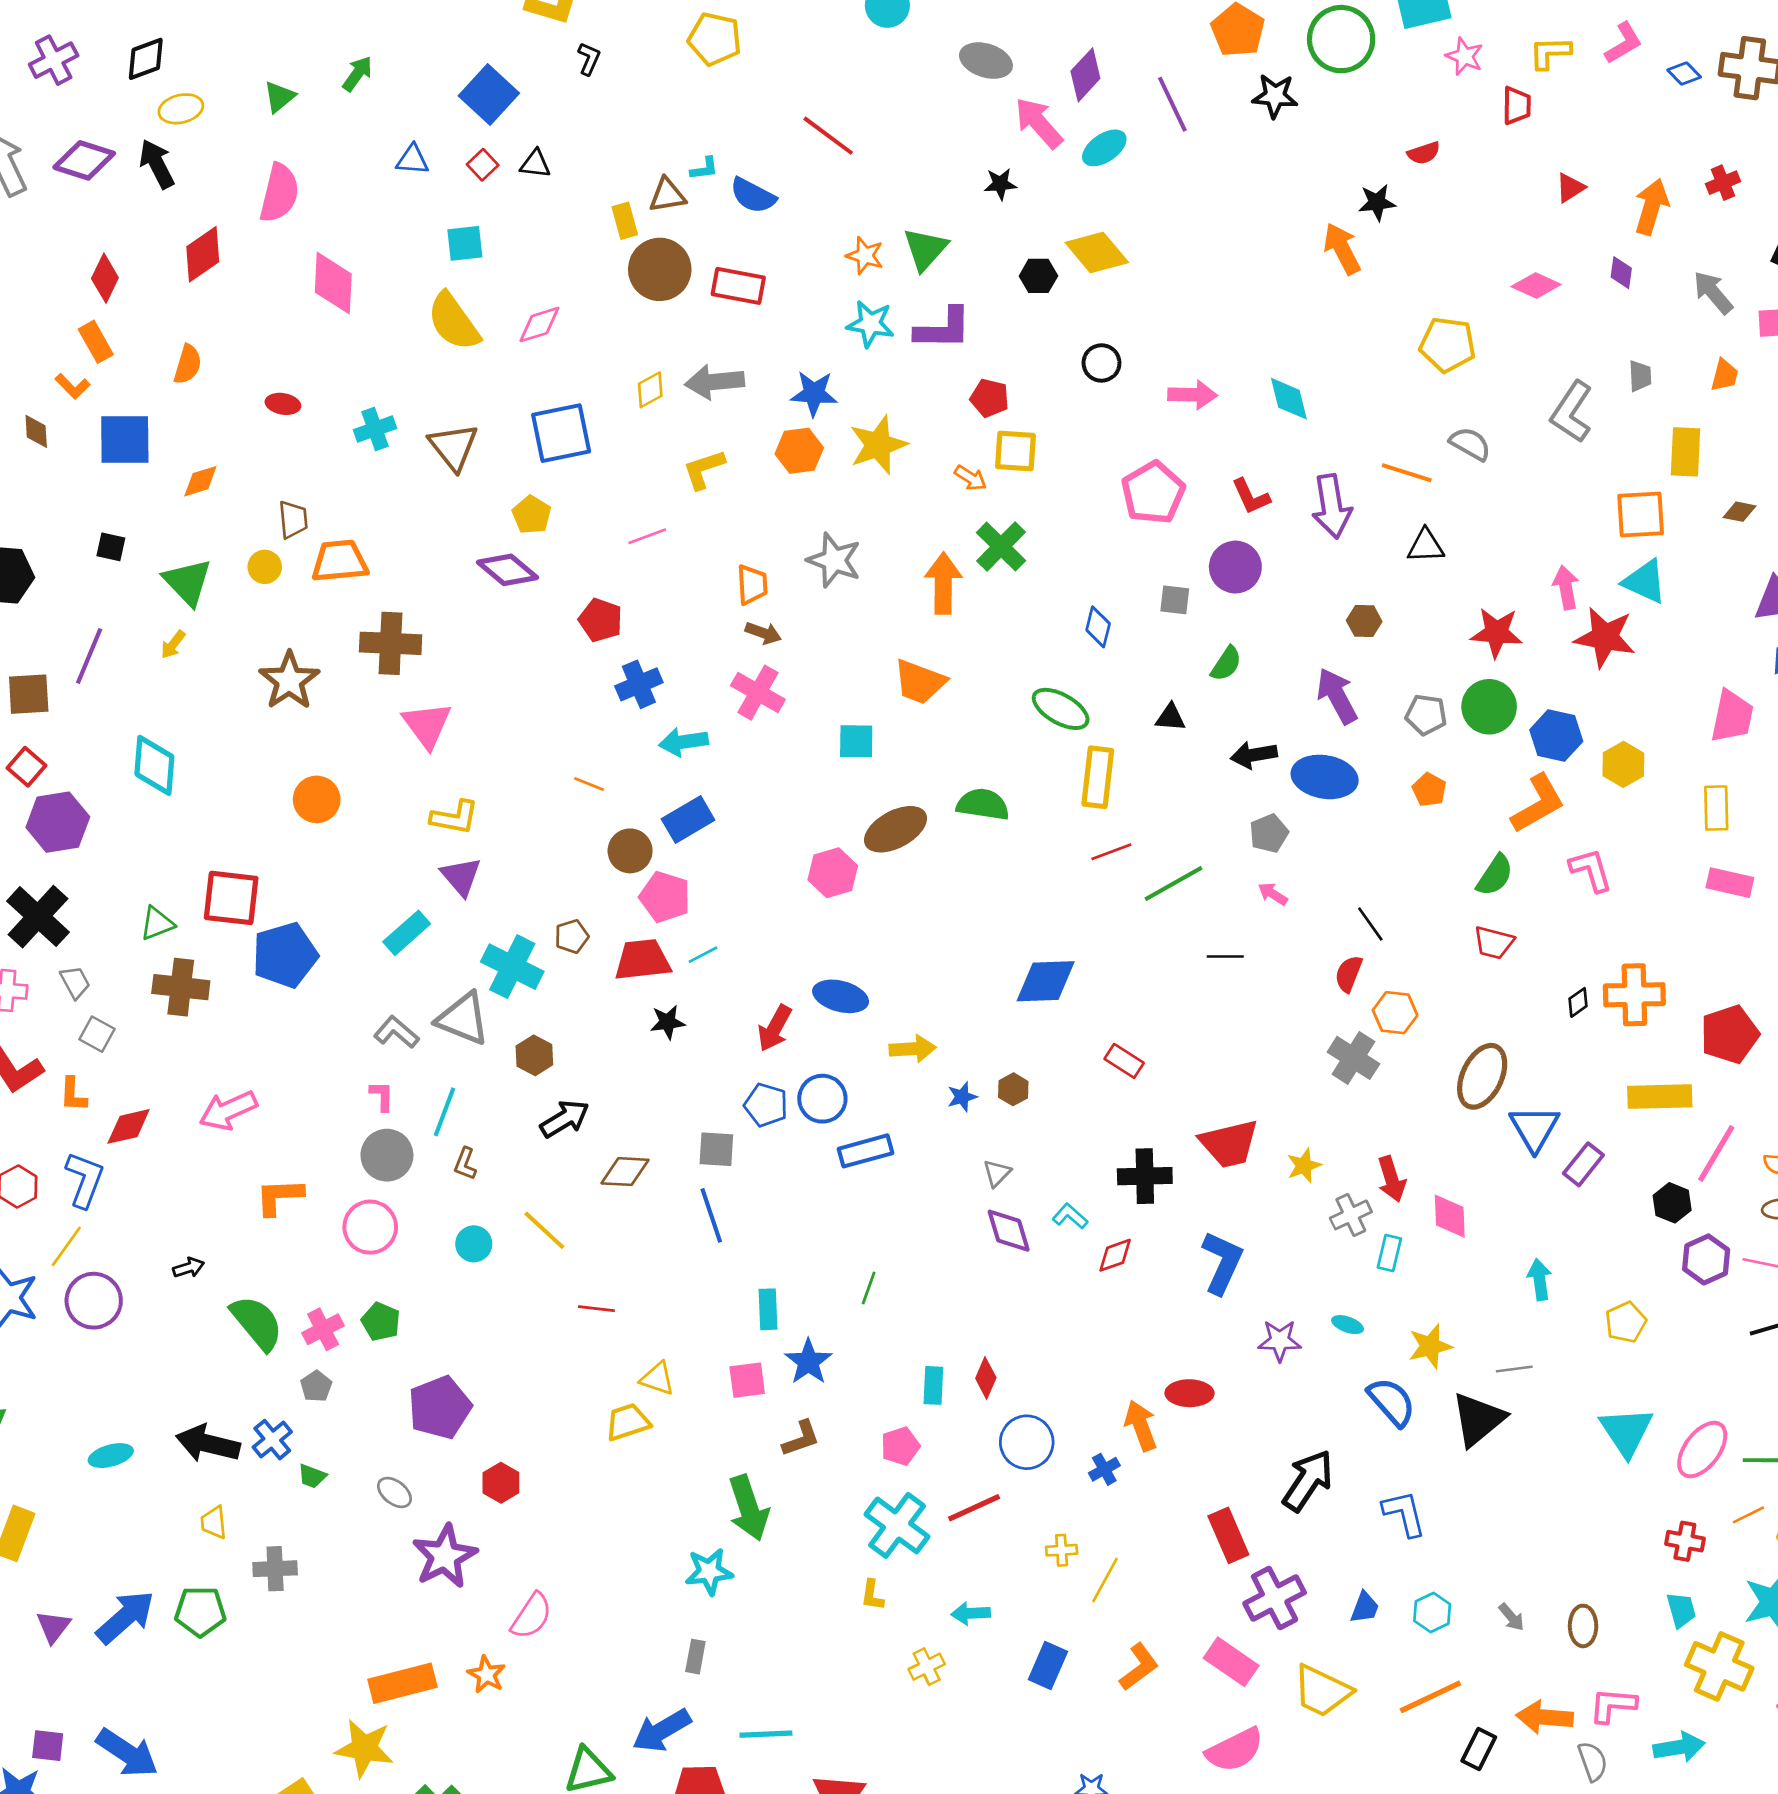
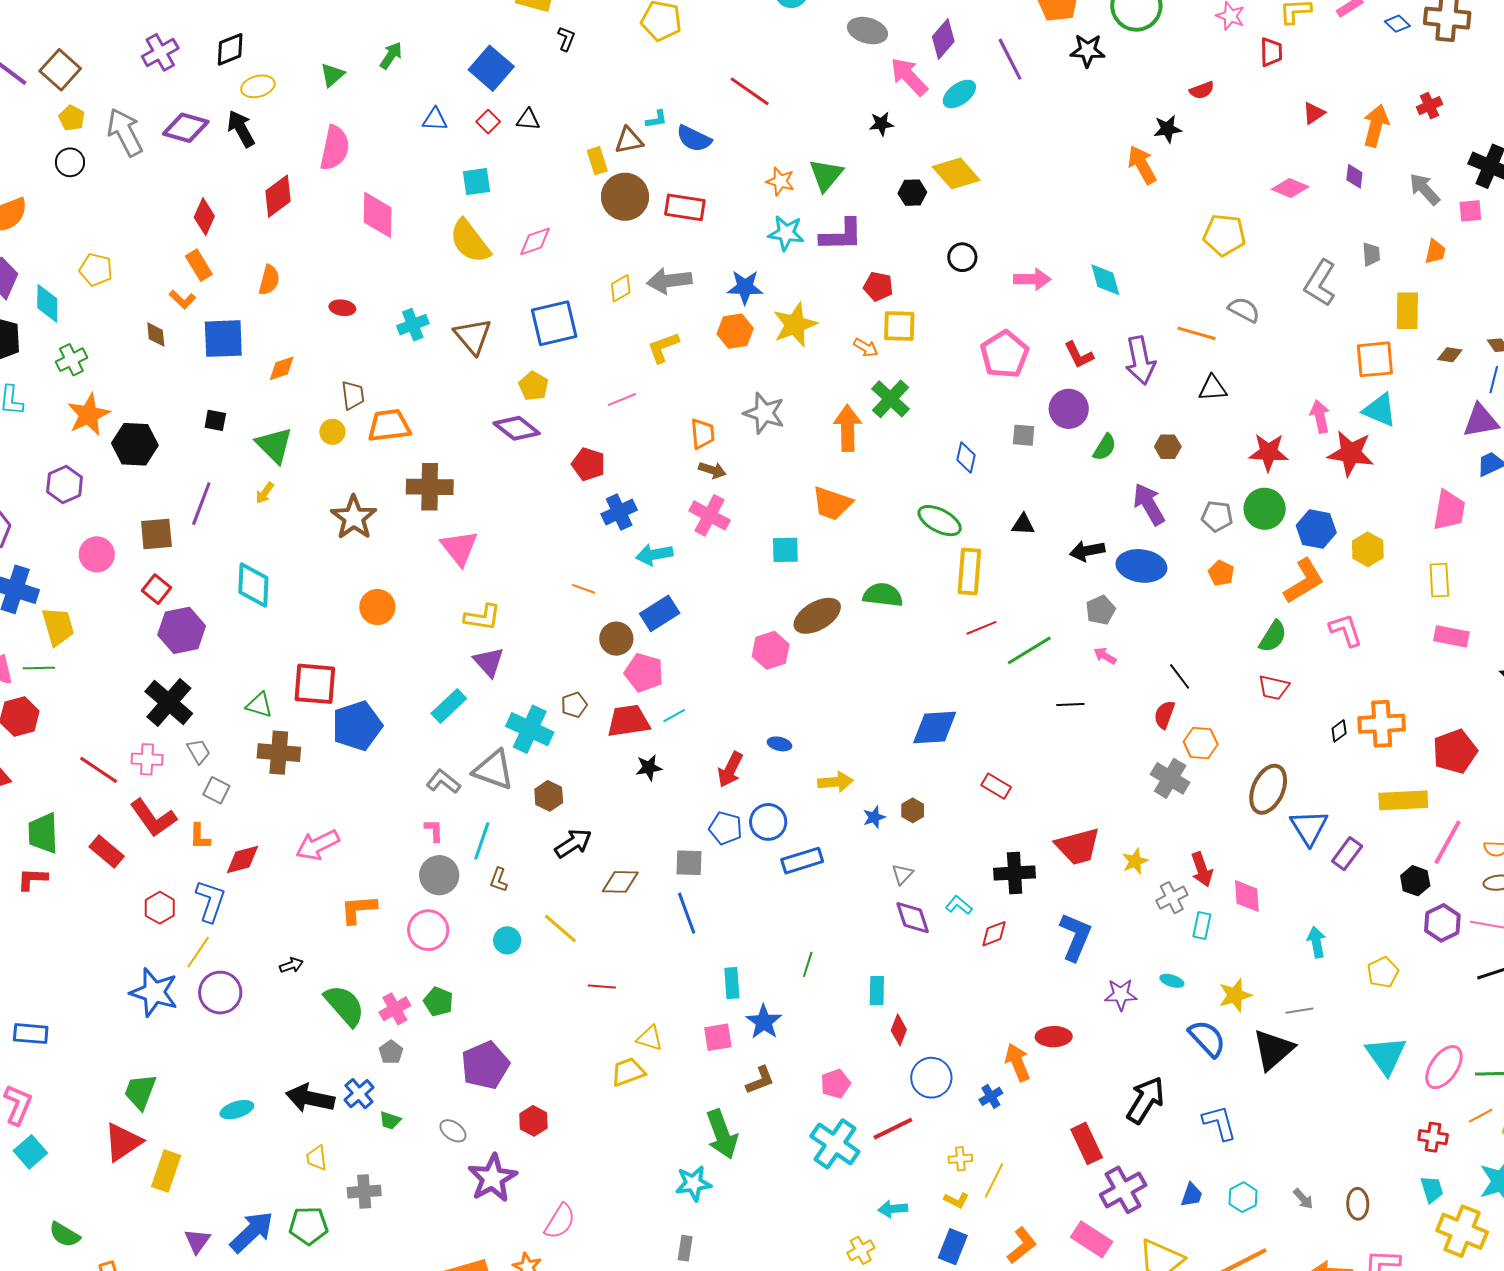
green semicircle: (1226, 664) -> (1105, 447), moved
green triangle: (157, 923) -> (259, 705), turned 40
blue ellipse: (841, 996) -> (779, 744), size x0.6
cyan rectangle: (933, 1385) -> (877, 990), moved
yellow L-shape: (872, 1595) -> (956, 1200), moved, turned -70

